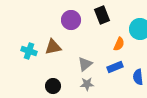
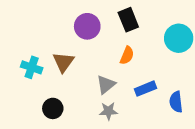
orange semicircle: (119, 44) -> (127, 55), moved
brown triangle: (53, 47) -> (63, 62), turned -42
black circle: (53, 86) -> (53, 108), moved

